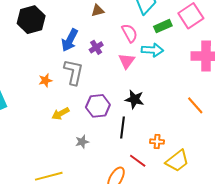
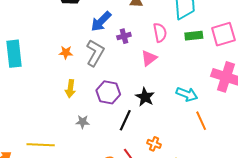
cyan arrow: (152, 50) -> (187, 94), moved
yellow arrow: (61, 114) -> (70, 89), turned -72

